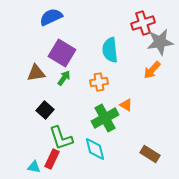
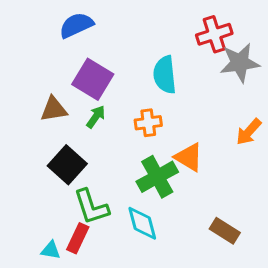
orange arrow: (152, 70) -> (249, 132), moved
orange triangle: (126, 105) -> (189, 157), size x1.5
black square: (45, 110) -> (67, 165), size x1.4

